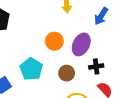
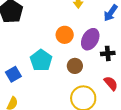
black cross: (96, 66) -> (108, 53), moved

